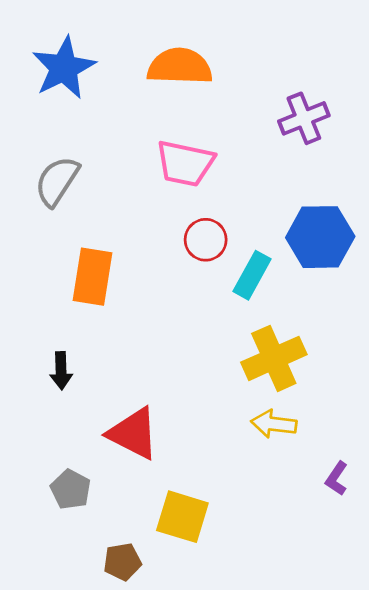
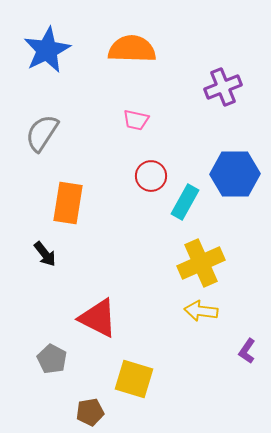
pink trapezoid: (185, 163) -> (136, 120), size x0.6
black arrow: (61, 371) -> (45, 254), moved, turned -36

